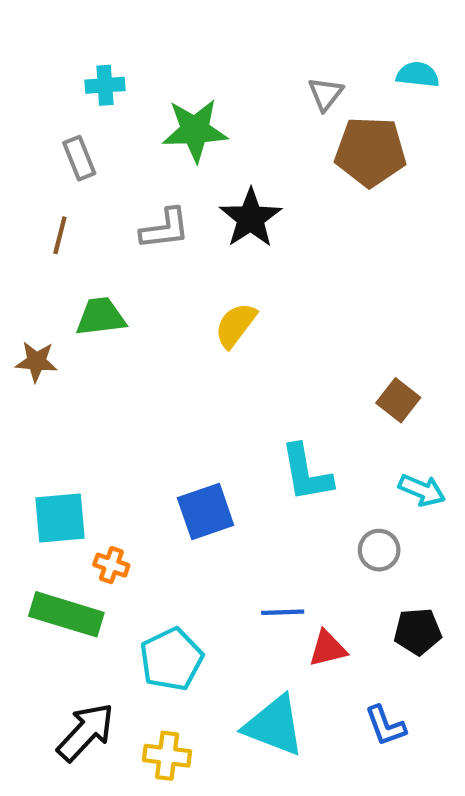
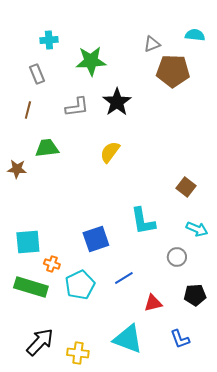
gray triangle: (326, 94) -> (152, 44), turned 30
blue line: (283, 612) -> (124, 278), moved, turned -30
cyan pentagon: (171, 659) -> (80, 285), moved

